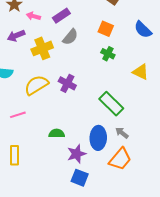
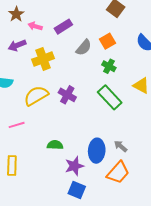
orange square: (106, 29) -> (107, 41), turned 35
gray semicircle: (70, 37) -> (84, 48), moved
green rectangle: (111, 104) -> (110, 97), moved

